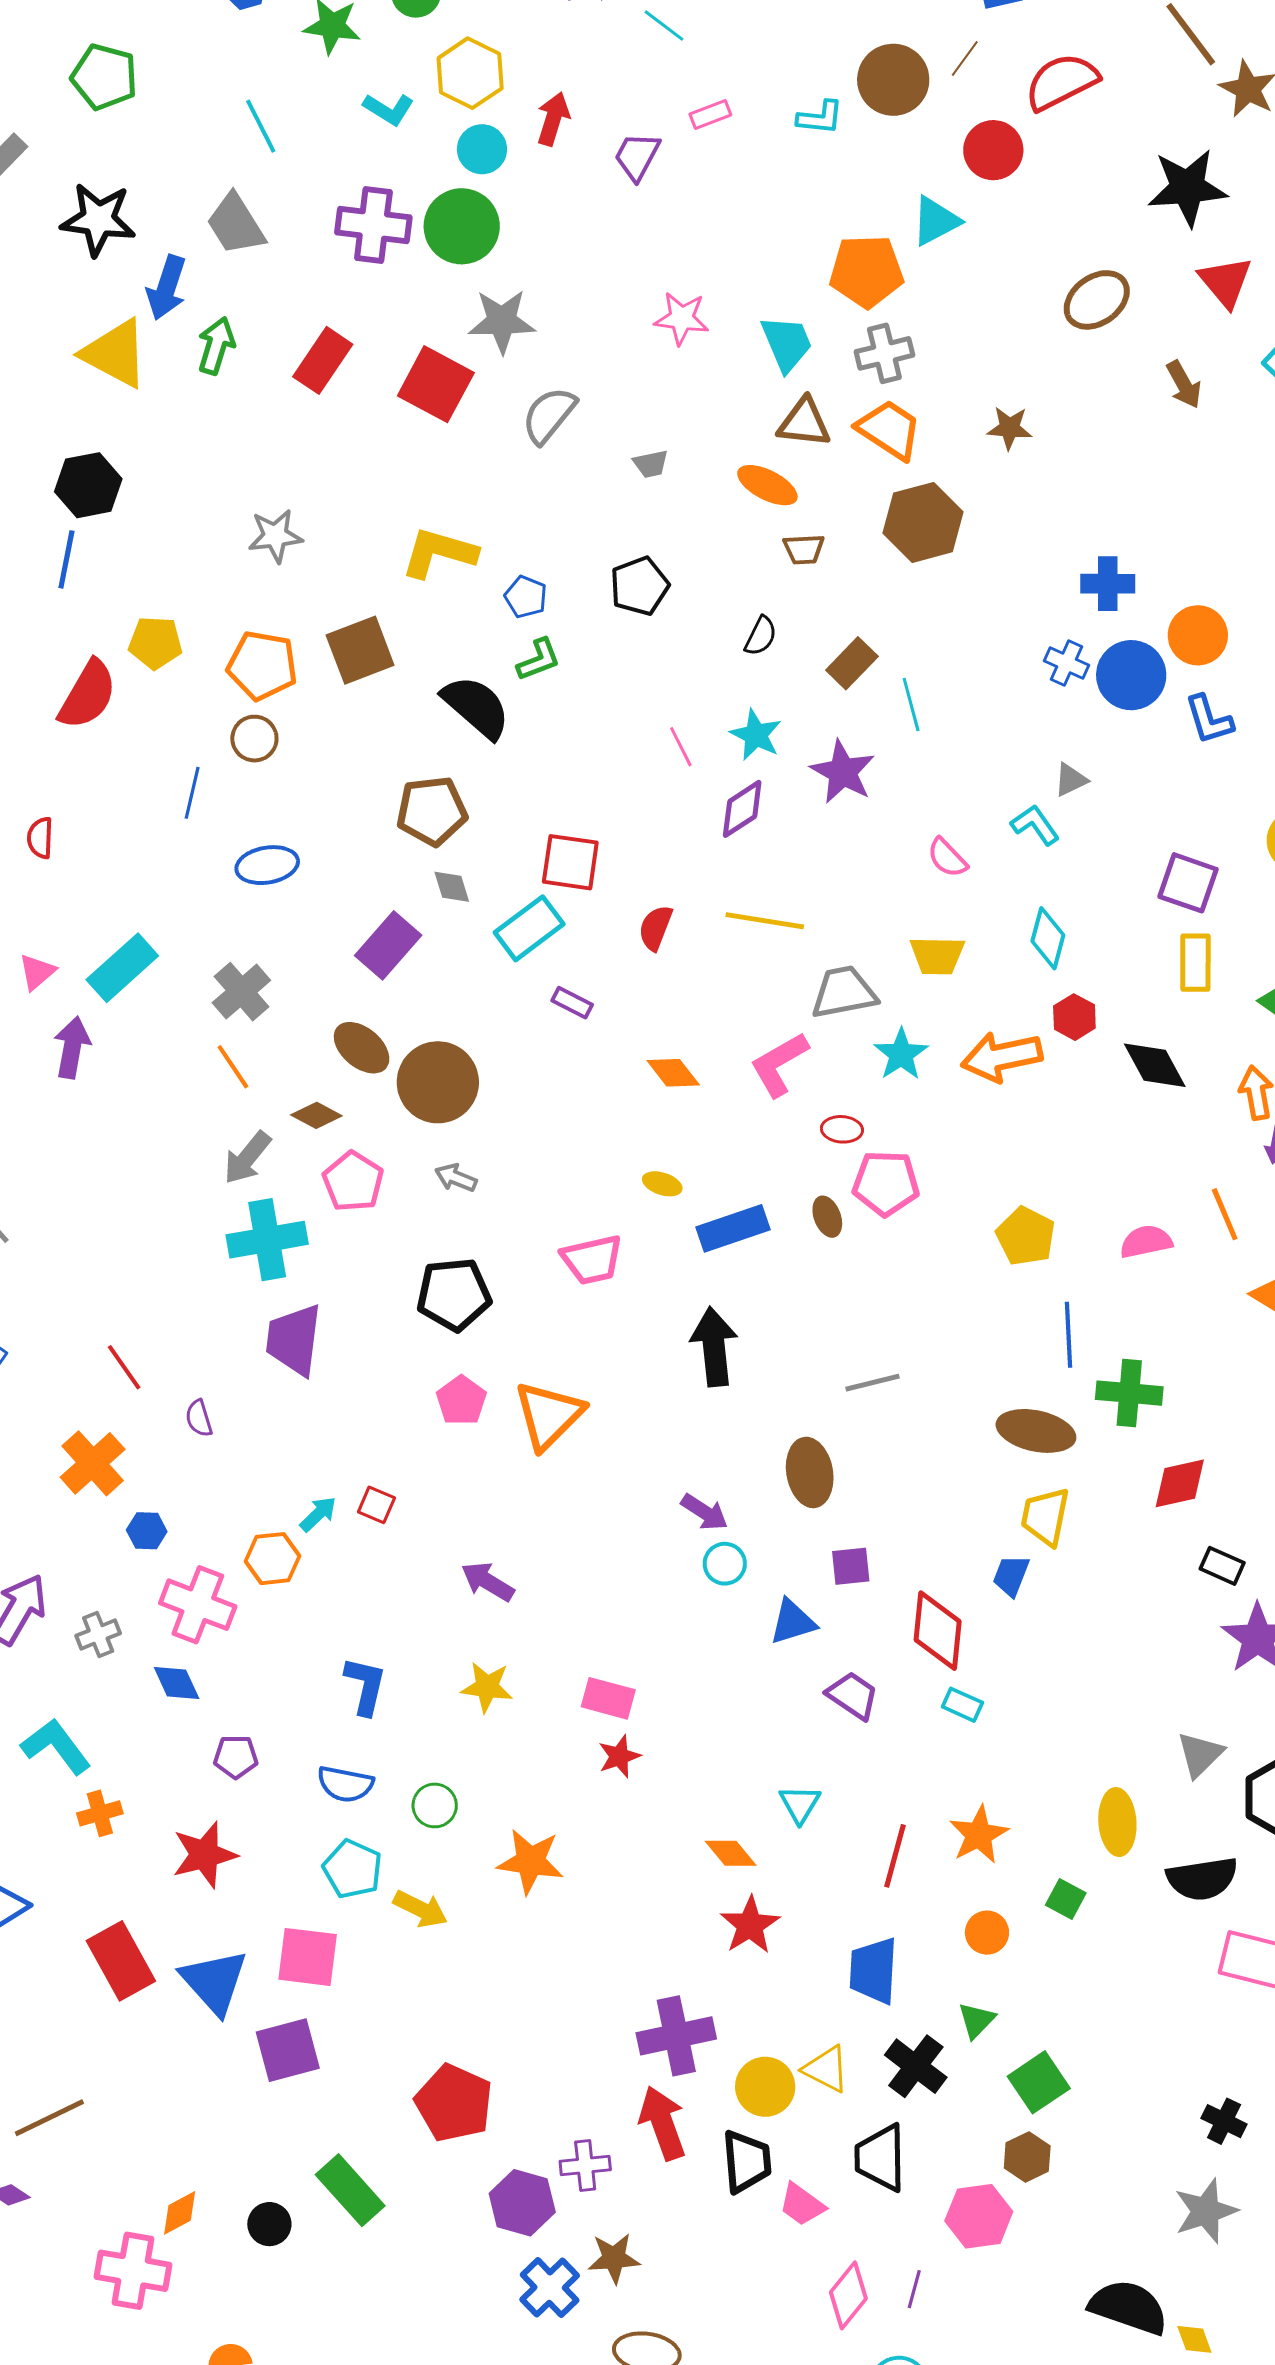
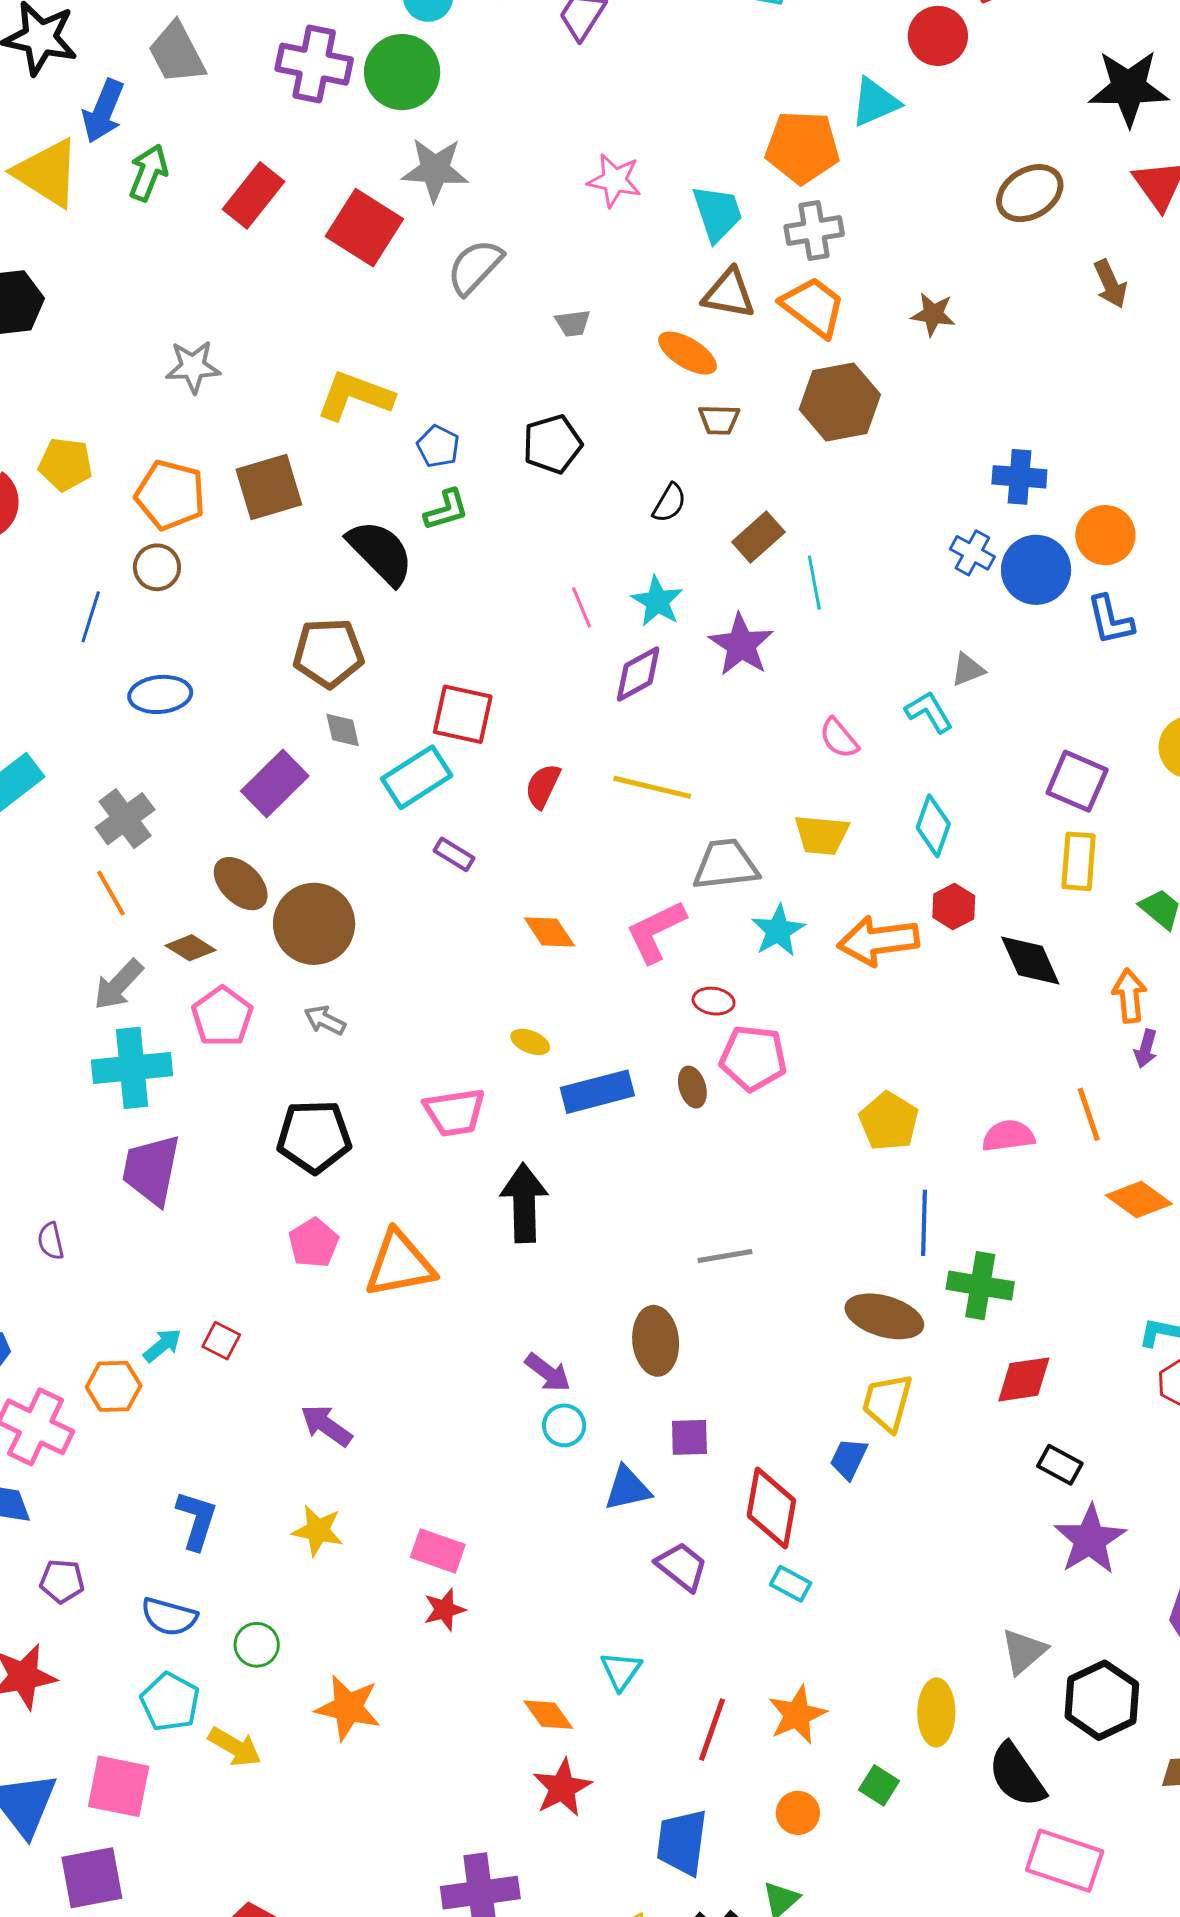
black arrow: (714, 1347) -> (524, 1203), moved
orange triangle: (549, 1415) -> (400, 1264), turned 30
black semicircle: (1202, 1879) -> (1017, 1775), turned 60

